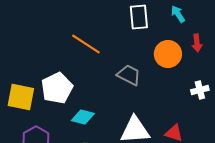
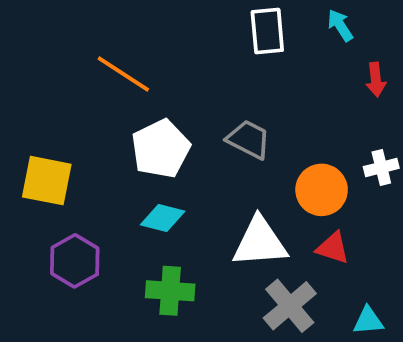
orange line: (86, 44) -> (123, 74), moved
orange circle: (168, 54) -> (322, 190), moved
white pentagon: (57, 88) -> (161, 149), moved

